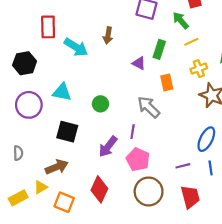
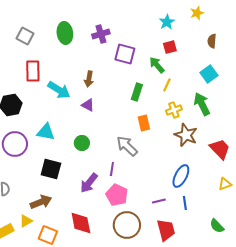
yellow line: (191, 42) -> (167, 85), turned -40
purple triangle: (139, 63) -> (88, 105), moved
red diamond: (99, 189) -> (81, 223), turned -35

